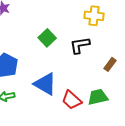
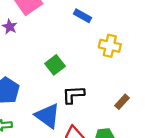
black L-shape: (80, 45) -> (73, 95), moved

